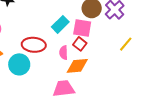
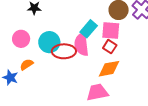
pink semicircle: (64, 53) -> (81, 44), moved, size x1.6
cyan circle: (19, 64) -> (49, 42), moved

